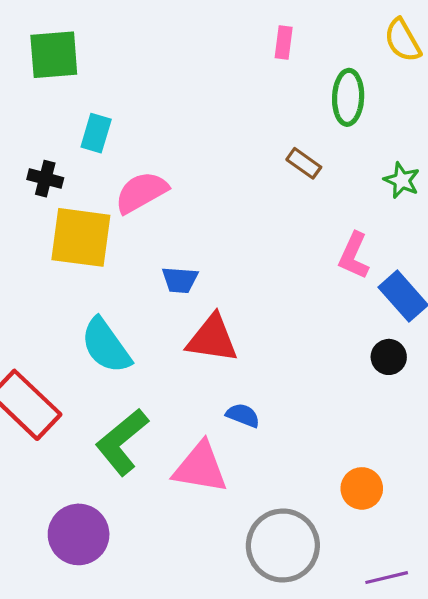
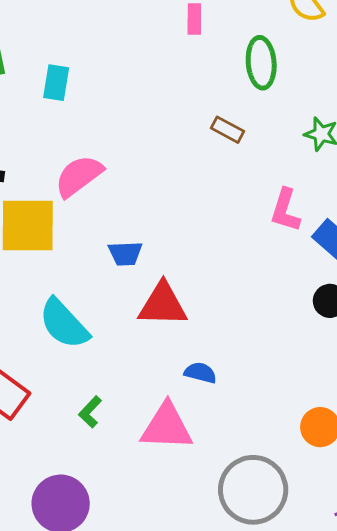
cyan rectangle: (96, 133) -> (56, 83), moved
green L-shape: (122, 442) -> (90, 412), size x0.5

